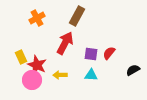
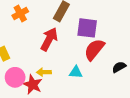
red semicircle: (109, 53) -> (94, 50), size x1.6
purple square: (91, 54) -> (87, 28), moved, size x1.5
red star: (37, 65) -> (33, 85), moved

